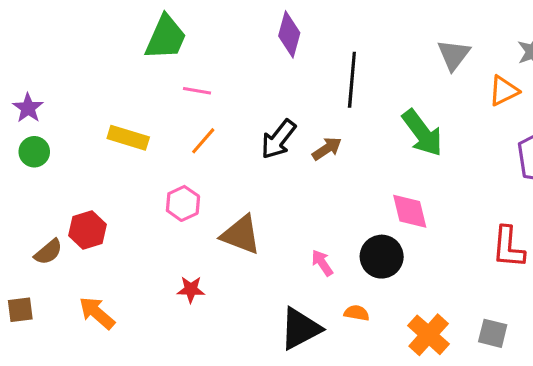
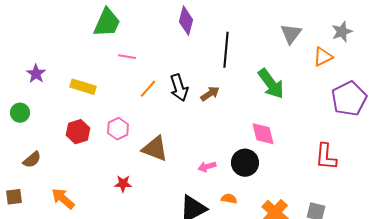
purple star: (28, 108) -> (36, 74), moved
black arrow: (278, 139) -> (179, 88), turned -56
orange line: (203, 141) -> (148, 89), moved
green circle: (34, 152) -> (20, 113), moved
red hexagon: (87, 230) -> (78, 132), moved
pink arrow: (322, 263) -> (207, 167), turned -72

